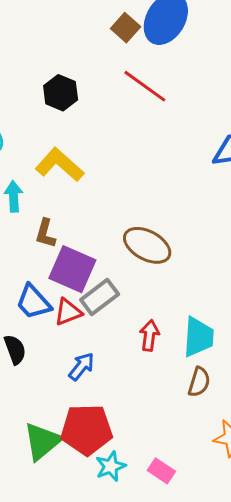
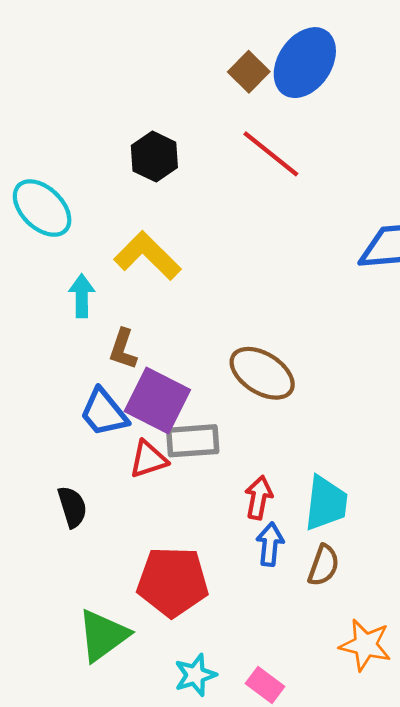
gray rectangle: (100, 297) -> (193, 441), turned 30
blue trapezoid: (33, 302) -> (104, 413), moved
blue arrow: (81, 366) -> (270, 544), moved, turned -36
red pentagon: (87, 430) -> (173, 582), moved

